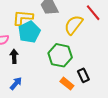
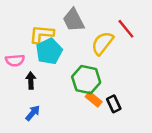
orange rectangle: (67, 84) -> (94, 99), moved

